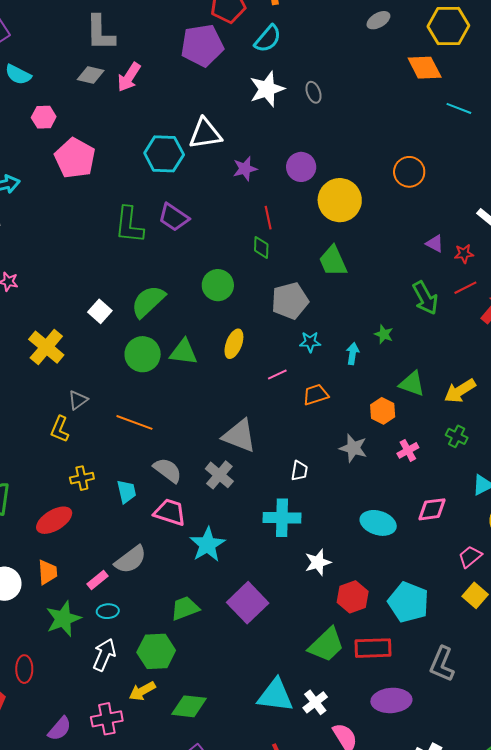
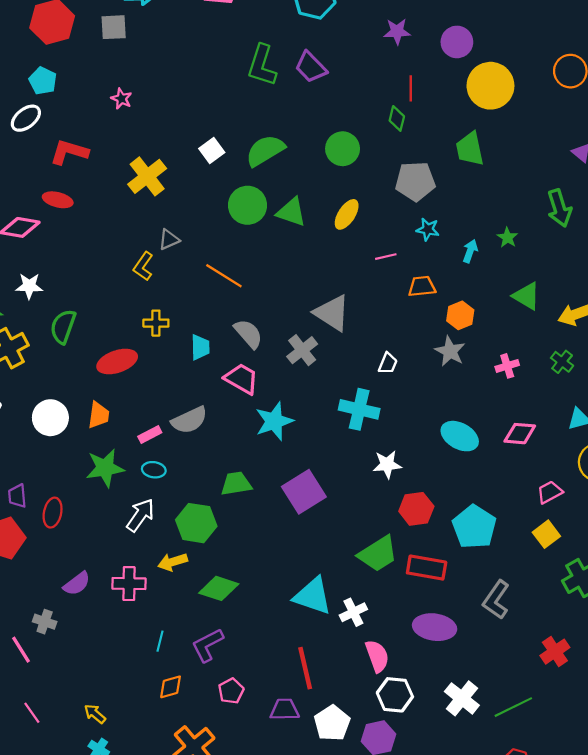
orange hexagon: (383, 411) -> (460, 315), moved

